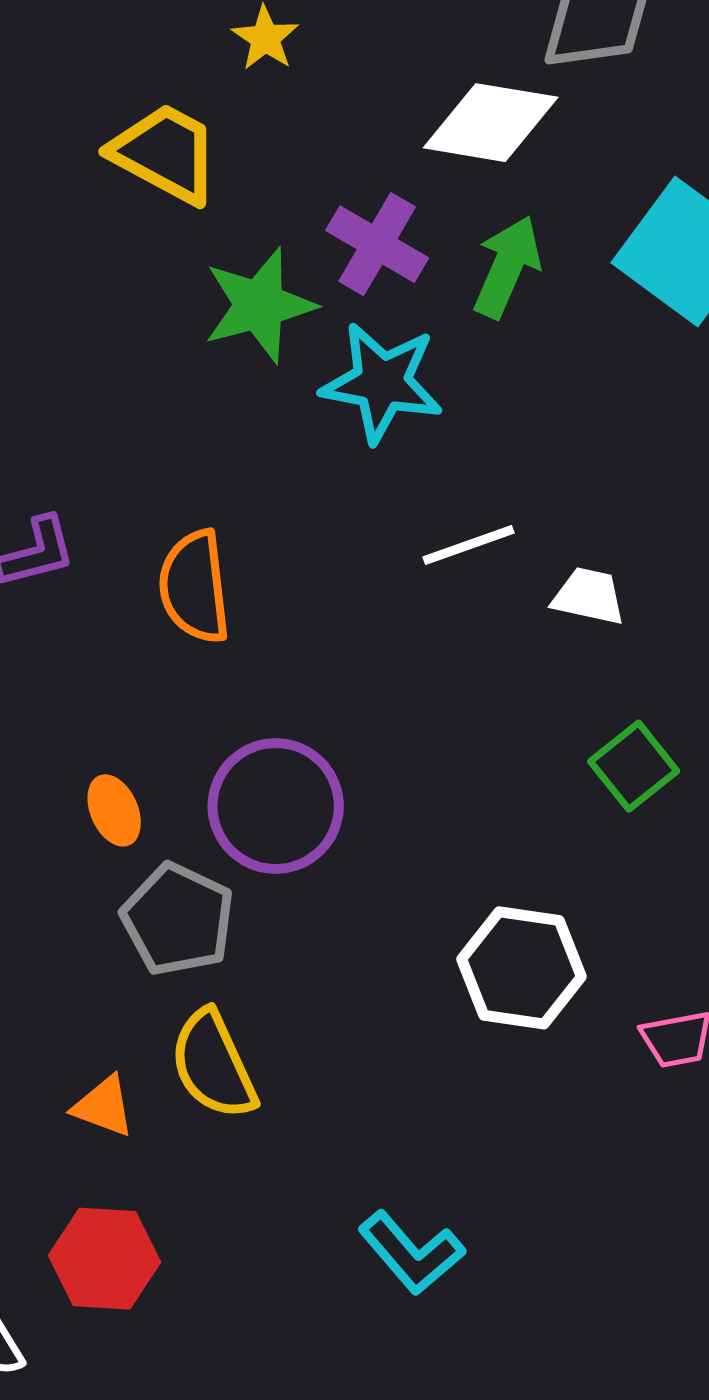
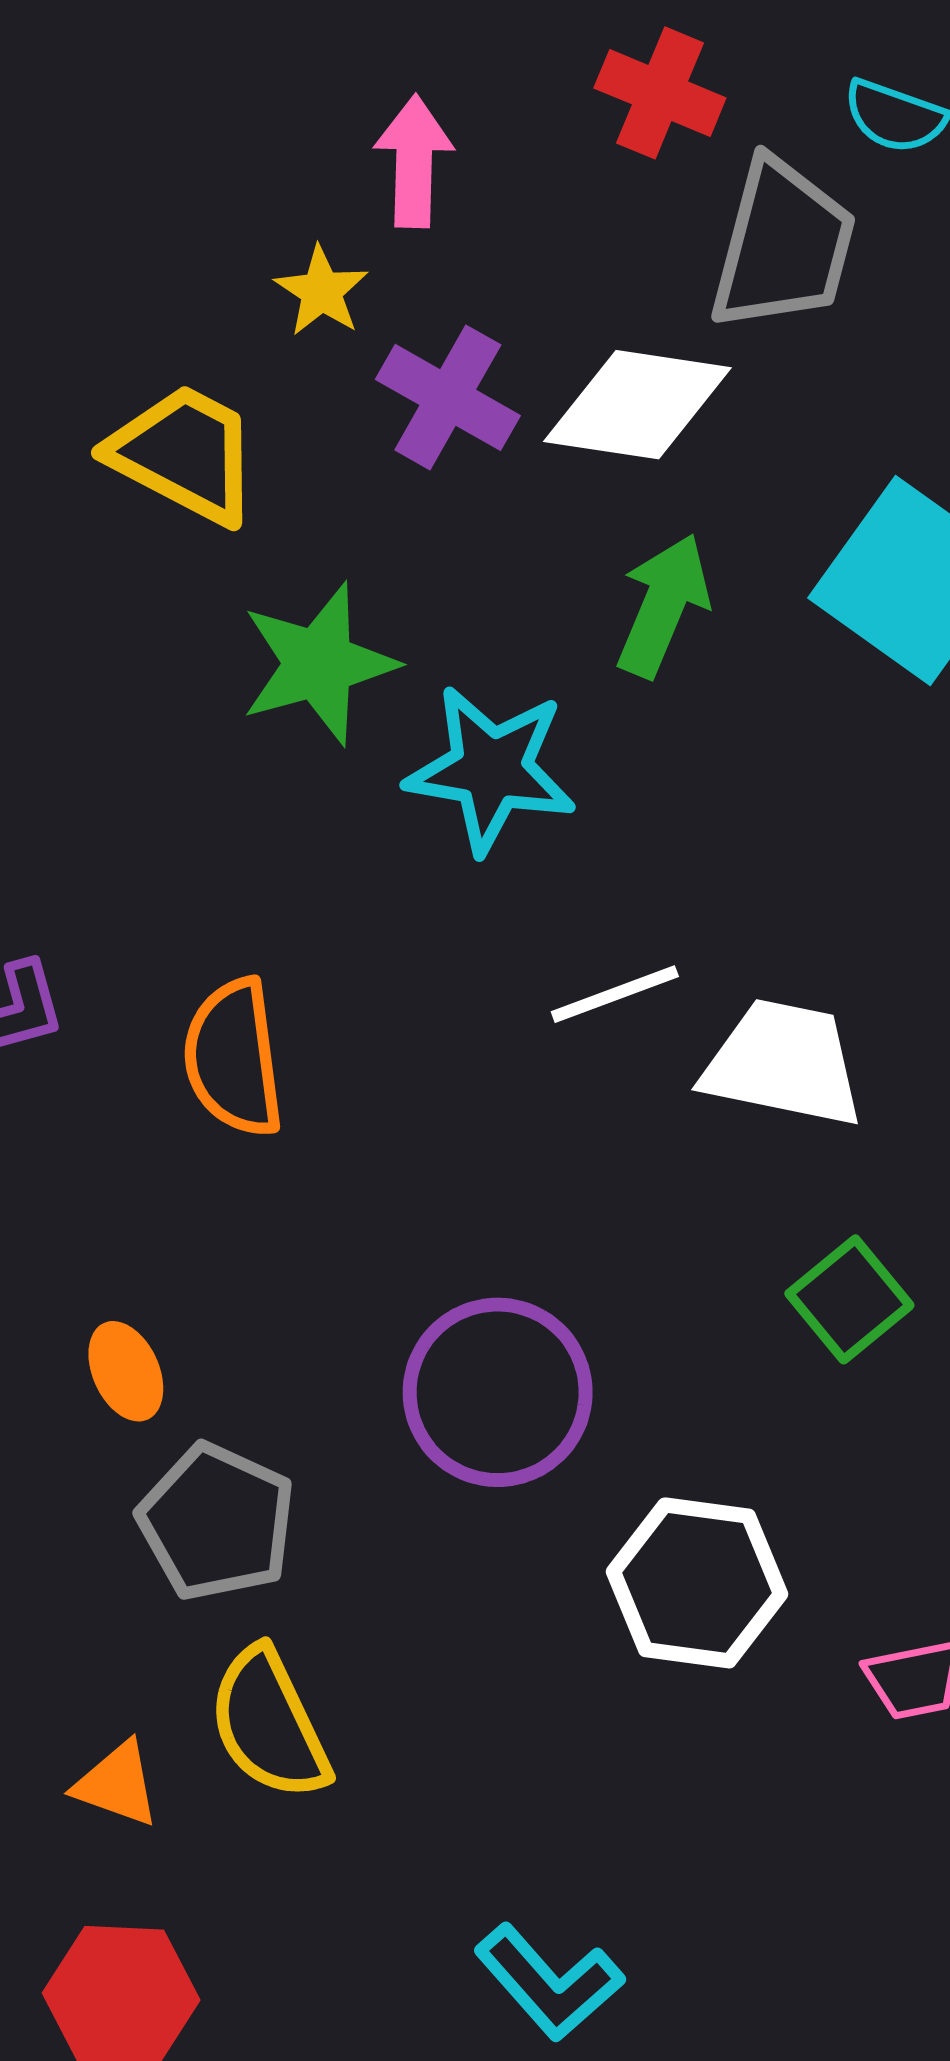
purple cross: (377, 244) -> (448, 397), moved
white trapezoid: (589, 596) -> (783, 1063), size x1.6
purple circle: (276, 806) -> (498, 1392), moved

